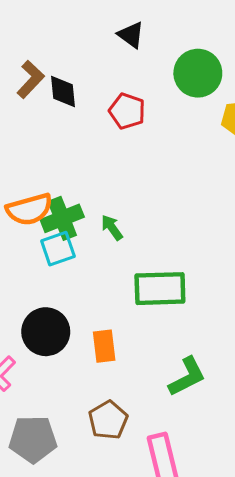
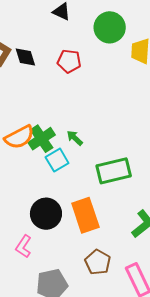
cyan square: (58, 249) -> (57, 160), moved
orange rectangle: (104, 346) -> (85, 215), size x1.6

